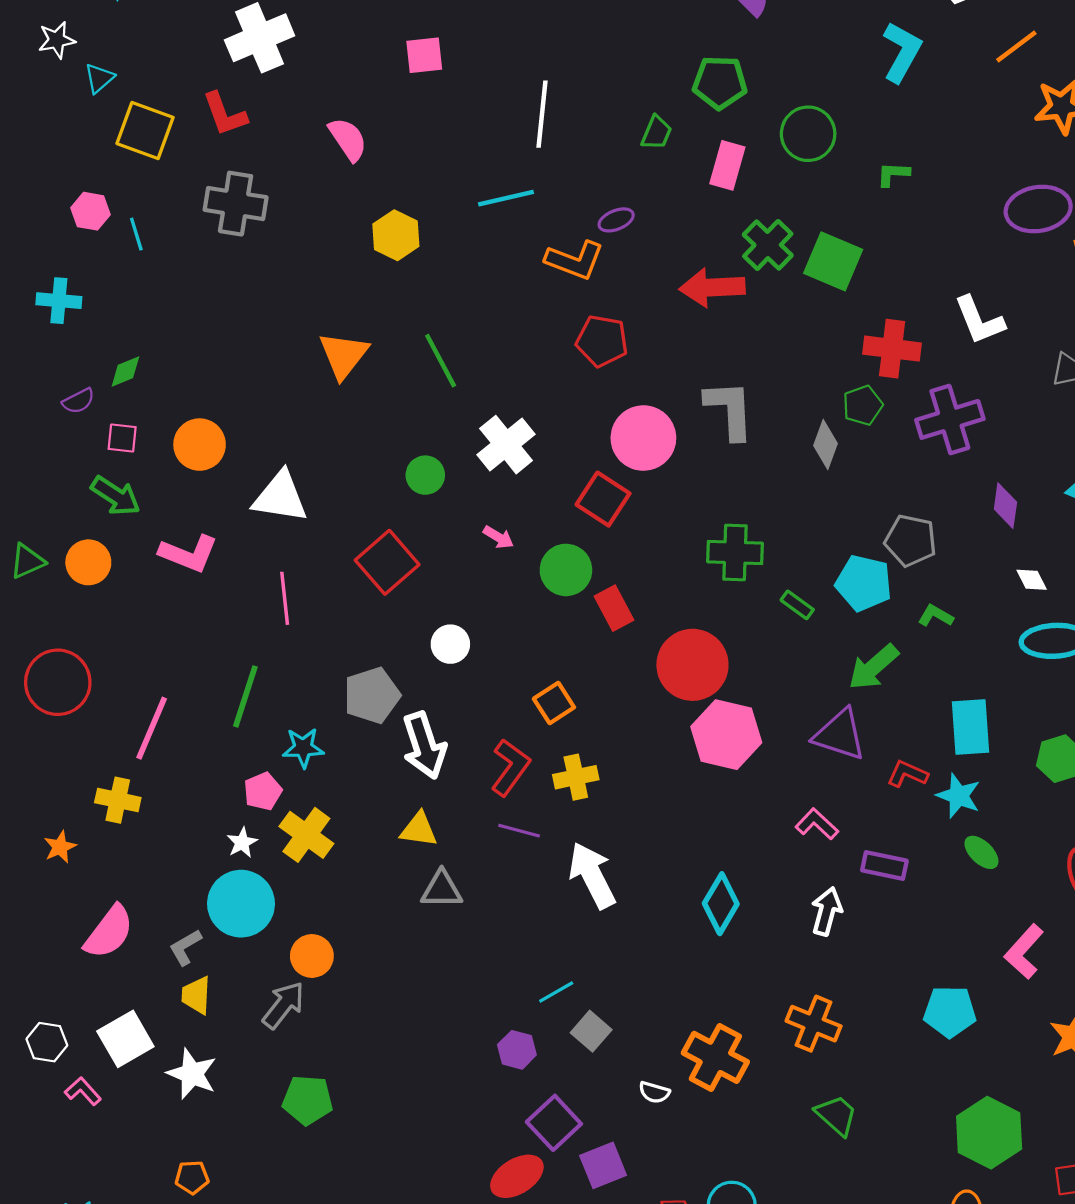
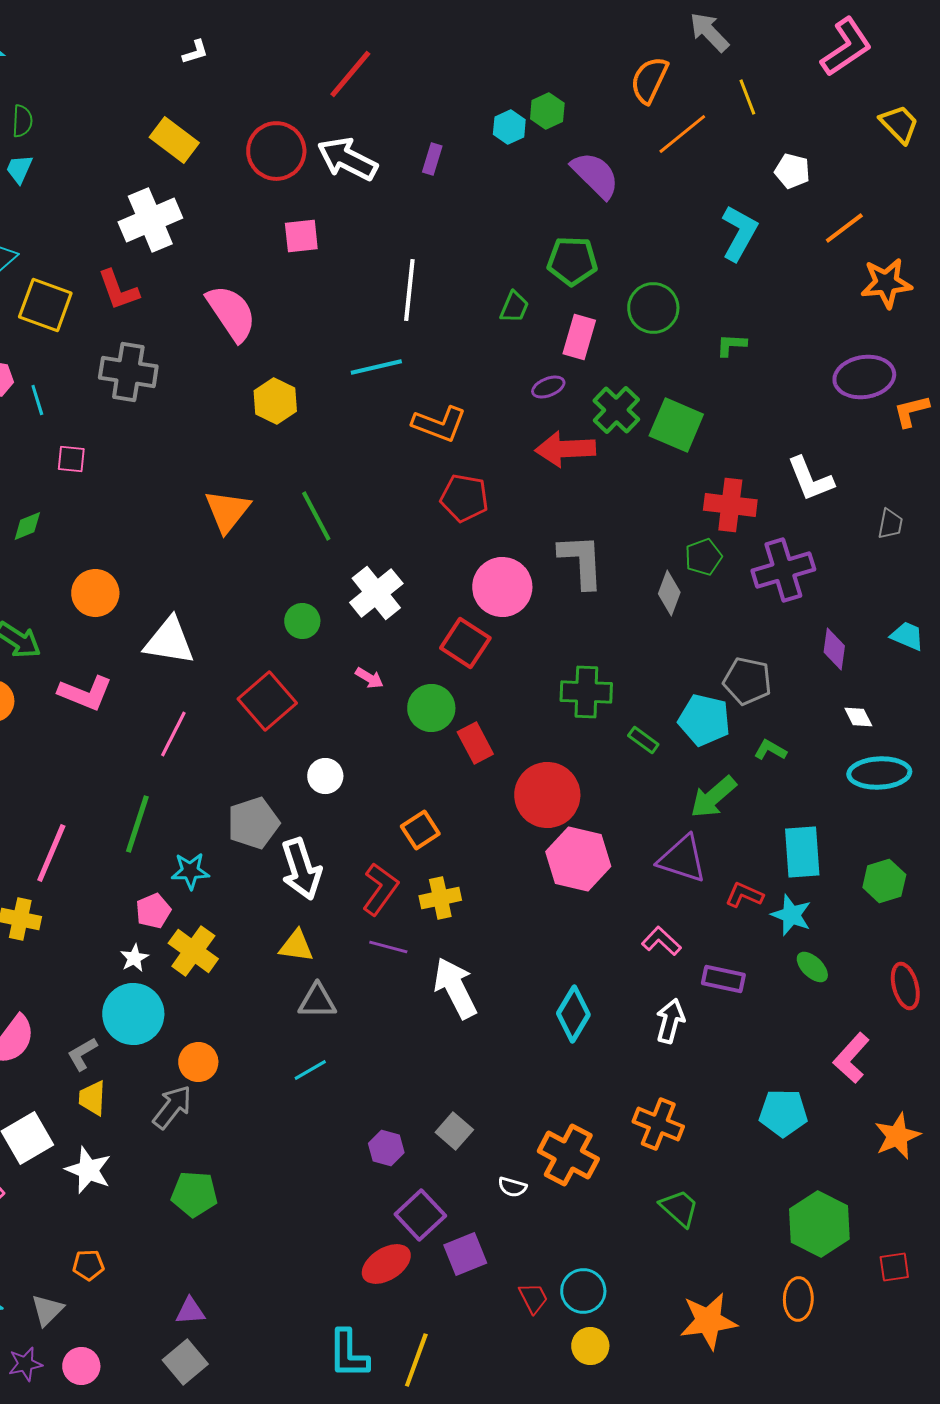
pink semicircle: (348, 139) -> (231, 313), size x1.4
purple ellipse: (616, 220) -> (548, 387), moved
pink square: (122, 438) -> (71, 459), moved
pink line: (285, 598) -> (173, 734), turned 33
cyan line: (556, 992) -> (310, 1070), moved

